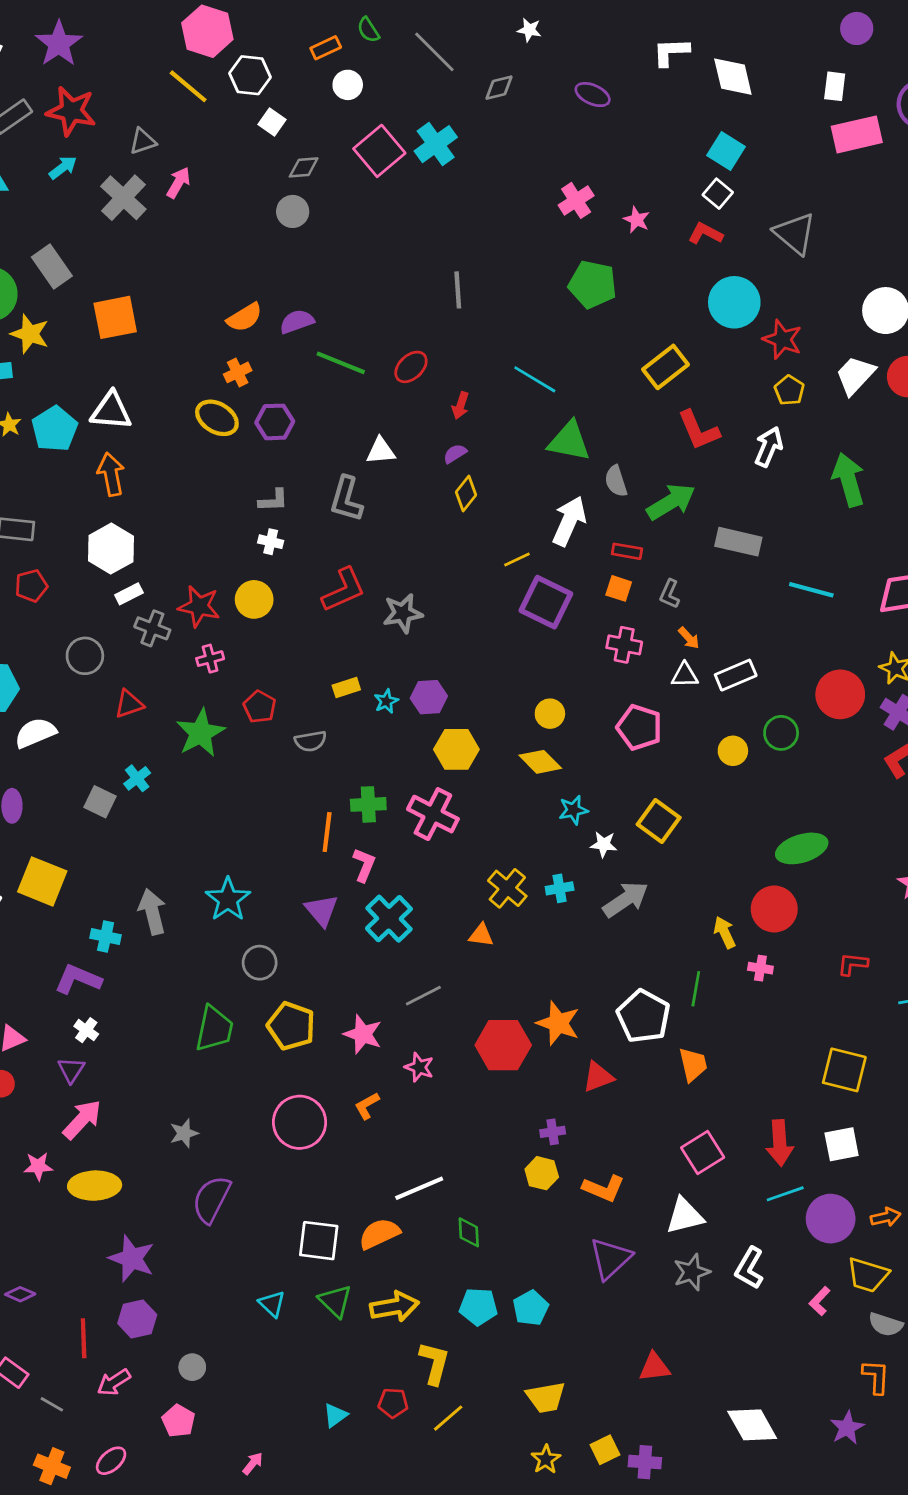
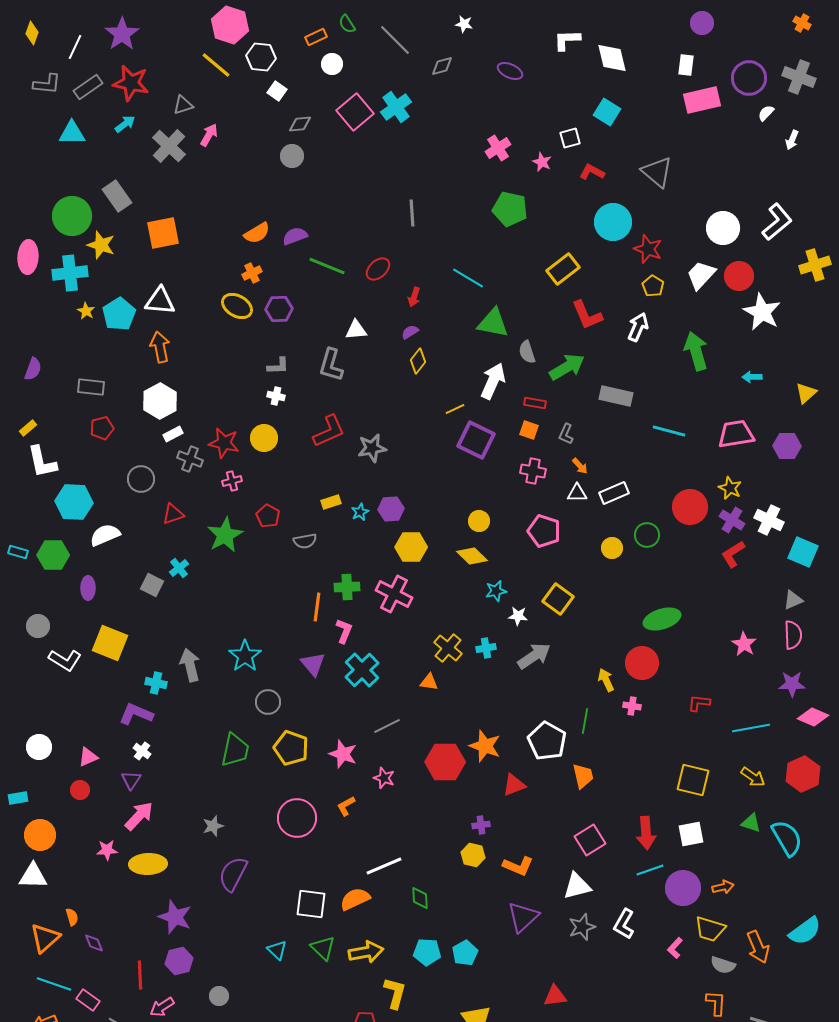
white square: (718, 194) -> (570, 138), moved, turned 35
purple diamond: (20, 1294) -> (94, 943), turned 45

